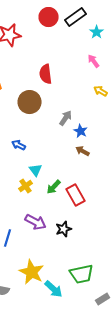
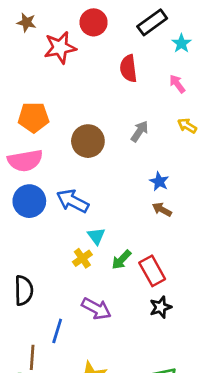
red circle: (49, 17) -> (94, 22), moved
red semicircle: (46, 74) -> (128, 68), moved
gray arrow: (66, 118) -> (140, 131), moved
blue arrow: (19, 145) -> (73, 201), size x1.6
black star: (64, 229) -> (161, 307), moved

